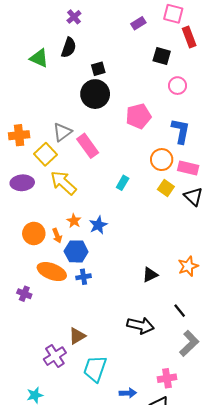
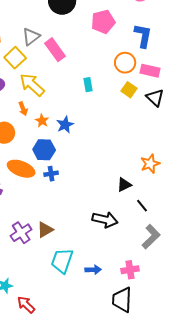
cyan rectangle: (123, 183) -> (88, 85), turned -40
orange arrow: (57, 236) -> (23, 109), moved
black triangle: (150, 275) -> (124, 185), moved
purple cross: (55, 356) -> (21, 233), moved
blue arrow: (128, 393) -> (93, 270), moved

